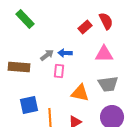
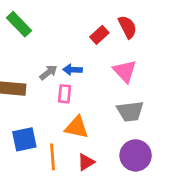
pink triangle: (104, 54) -> (125, 71), turned 48
orange triangle: (80, 93) -> (77, 127), moved

